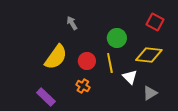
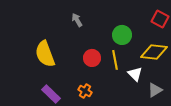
yellow semicircle: (56, 57) -> (45, 54), moved, turned 124
orange cross: (83, 86) -> (85, 91), moved

